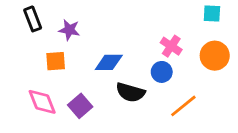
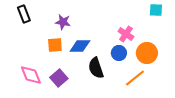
purple star: (69, 30) -> (63, 22), moved
orange circle: (215, 56) -> (147, 53), moved
orange square: (56, 61) -> (55, 45), moved
black semicircle: (130, 92) -> (96, 68), turned 55

